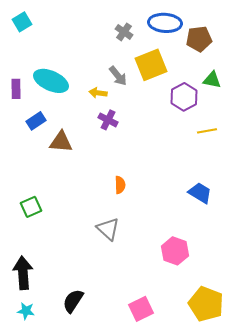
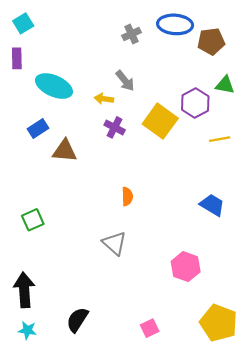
gray cross: (124, 32) -> (131, 34), turned 30
yellow square: (151, 65) -> (160, 121), moved, turned -32
purple rectangle: (16, 89) -> (17, 58), moved
pink square: (141, 309) -> (150, 328), size x0.7

